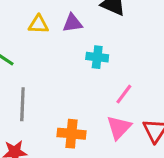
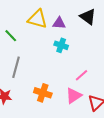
yellow triangle: (38, 24) -> (37, 19), size x1.5
cyan cross: (97, 57) -> (61, 45), moved

